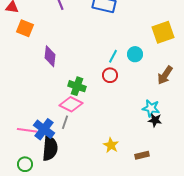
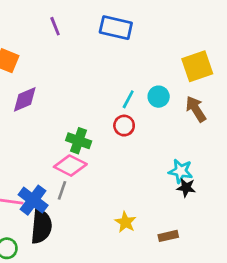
purple diamond: (50, 56) -> (25, 99), moved, turned 60
brown arrow: (165, 75) -> (196, 109), moved, turned 114

